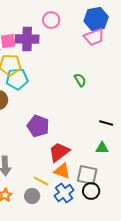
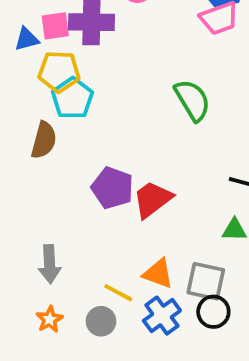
cyan pentagon: (17, 79) -> (72, 98), turned -30
green semicircle: (80, 80) -> (192, 100), size x1.6
red trapezoid: (59, 152) -> (152, 199), moved

